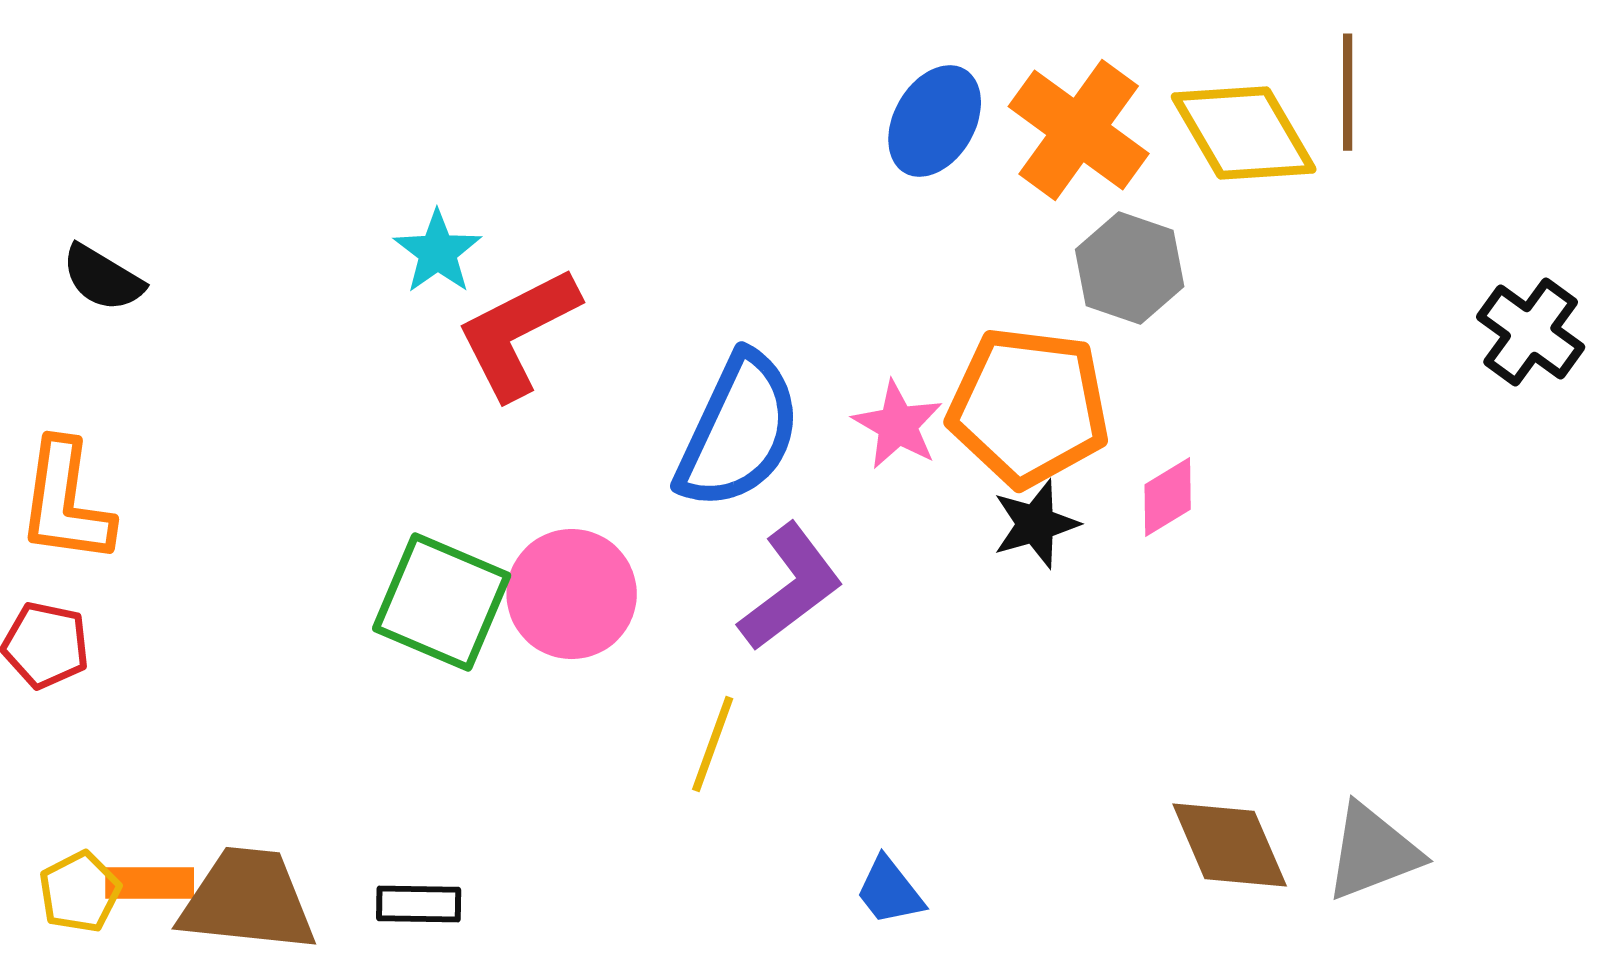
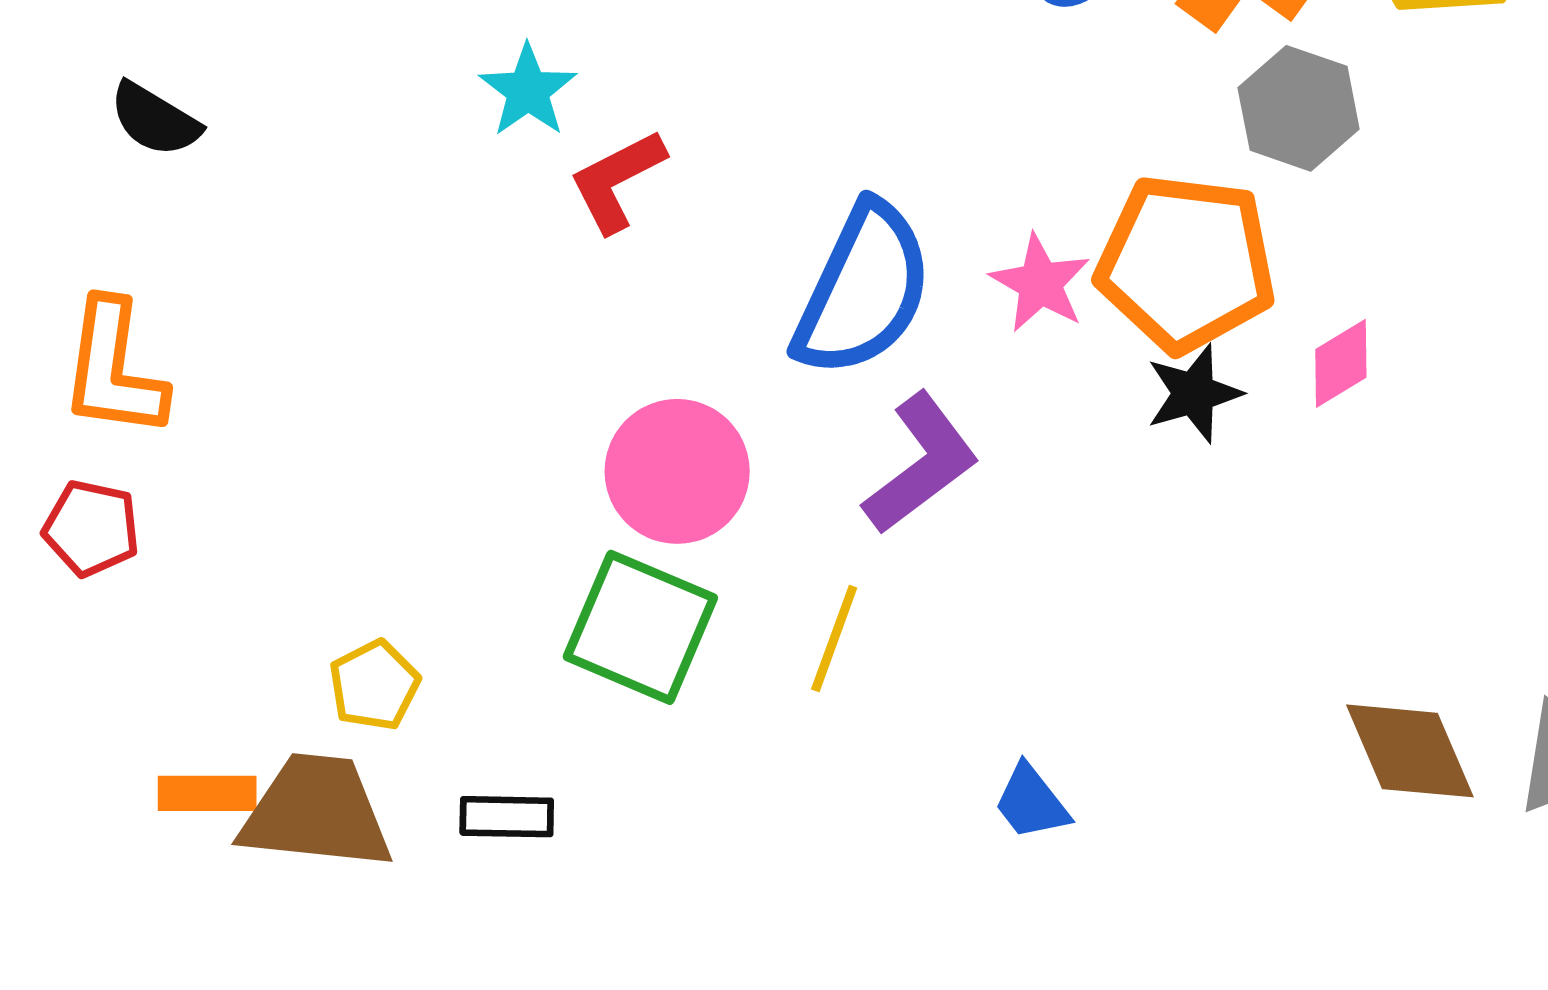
red L-shape: (518, 333) -> (617, 181), size x0.7
green square: (442, 602) -> (640, 627), moved
yellow pentagon: (80, 892) -> (374, 685), moved

